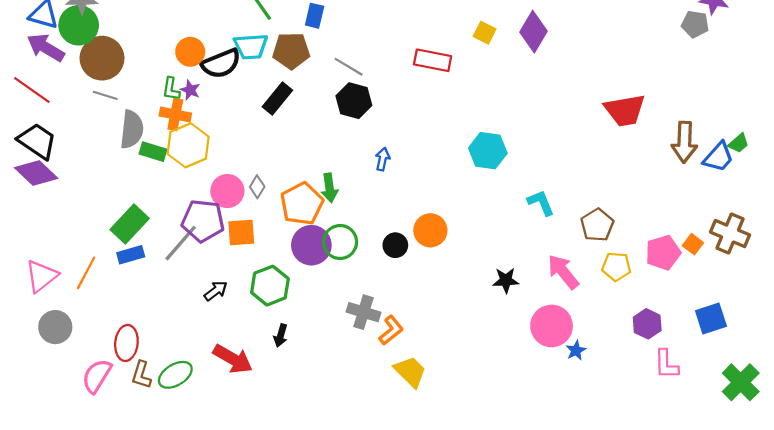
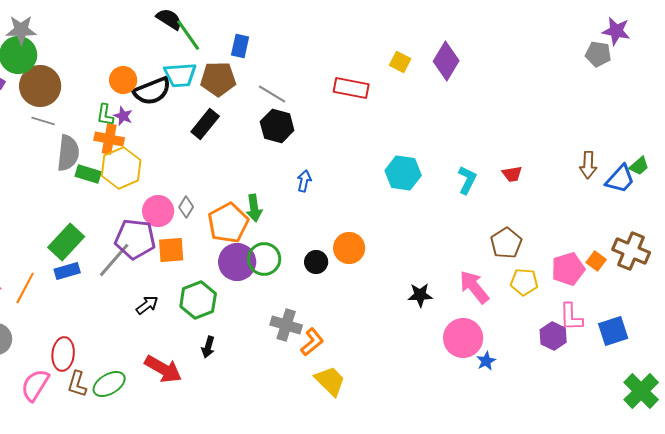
red trapezoid: (625, 110) -> (512, 174), moved, size x0.5
brown arrow: (684, 142) -> (588, 165), size x0.7
cyan L-shape: (541, 203) -> (467, 180), moved, turned 48
pink L-shape: (666, 364) -> (571, 317), moved

